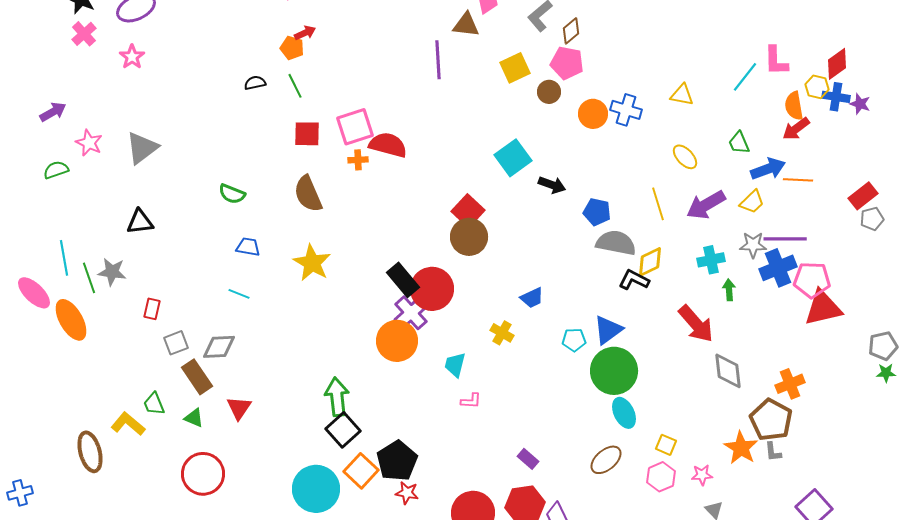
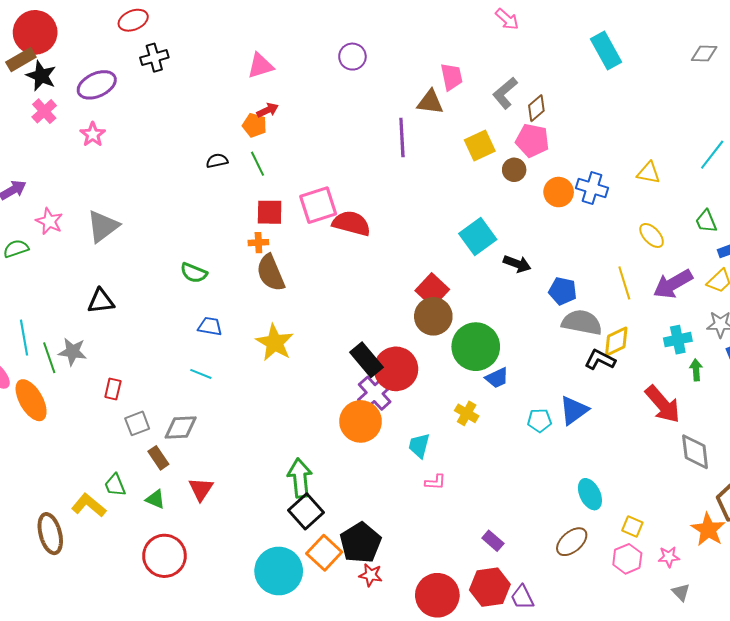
orange cross: (358, 160) -> (258, 243), moved
green circle: (614, 371) -> (476, 347), moved
brown rectangle: (197, 377) -> (158, 458), size x0.7

